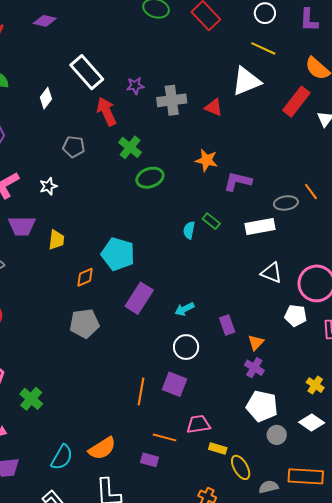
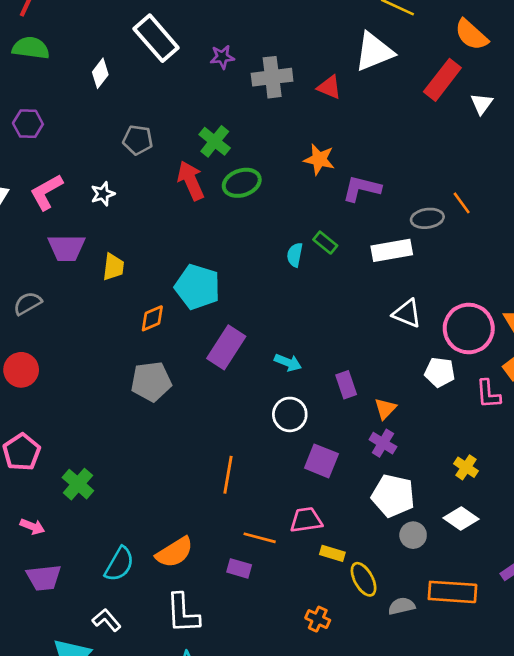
red arrow: (107, 111) -> (191, 180), moved
cyan arrow: (184, 309) -> (288, 362), turned -132
purple square: (174, 384) -> (321, 461), moved

